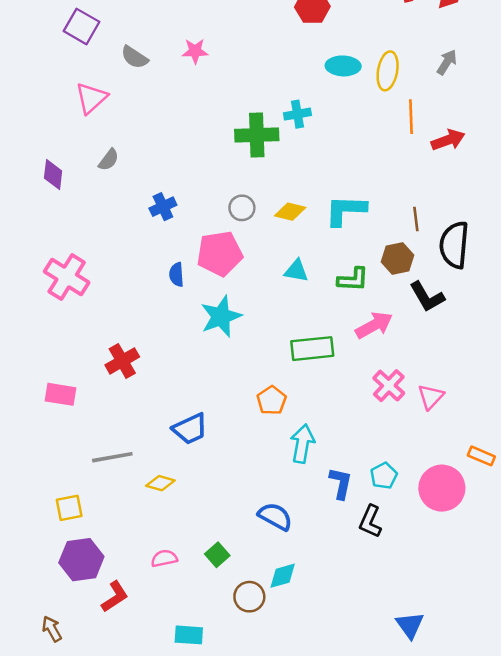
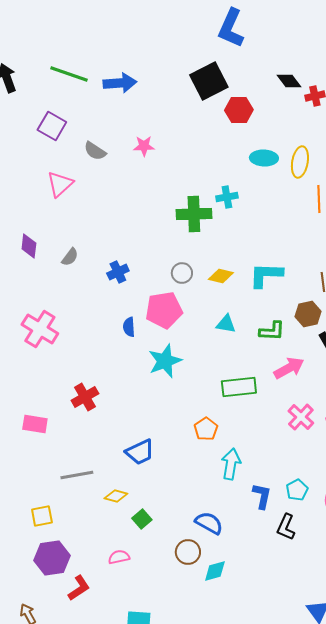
gray semicircle: (109, 160) -> (70, 257), moved
green square: (217, 555) -> (142, 519), moved
brown circle: (249, 597) -> (188, 552), moved

